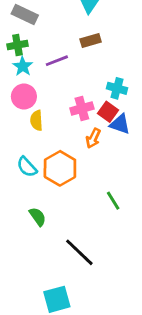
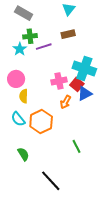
green cross: (17, 45) -> (30, 36), moved
cyan cross: (117, 88) -> (84, 68), size x1.6
pink circle: (24, 97) -> (16, 79), moved
yellow semicircle: (36, 120) -> (24, 96), moved
blue triangle: (120, 124) -> (85, 94), turned -49

